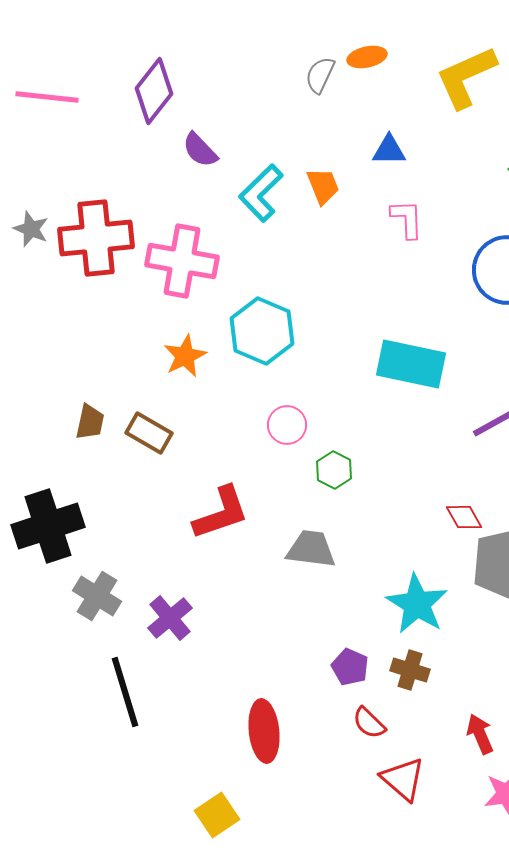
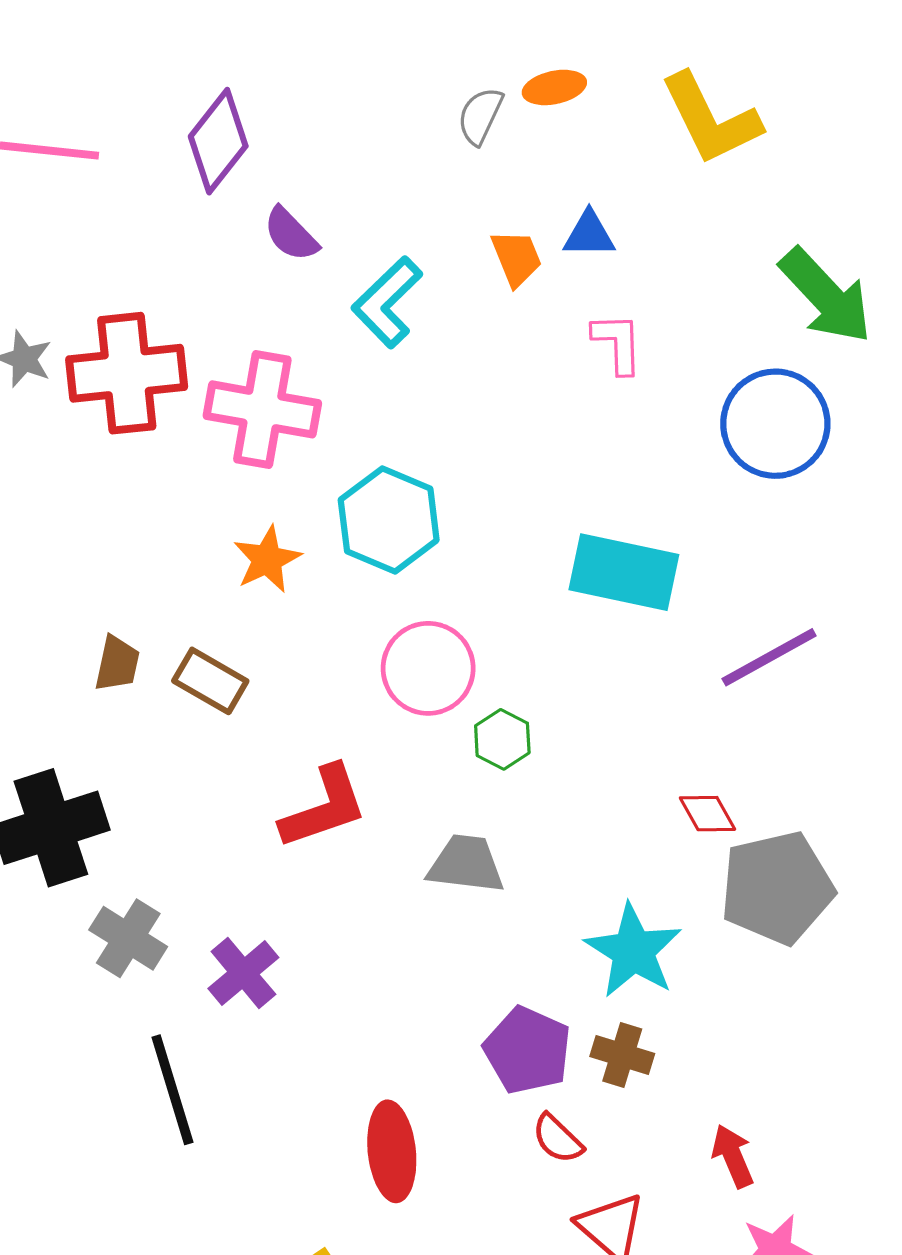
yellow L-shape: (466, 77) -> (711, 119), turned -92
orange trapezoid: (323, 186) -> (517, 258), moved
pink circle: (287, 425) -> (428, 668), size x1.5
purple pentagon: (350, 667) -> (528, 1050), size x1.5

